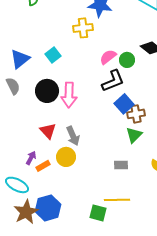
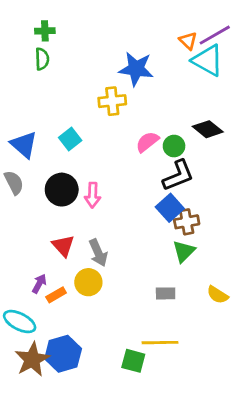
blue triangle: (20, 59) -> (24, 145), turned -40
black L-shape: (113, 81) -> (178, 176), moved
pink arrow: (69, 95) -> (93, 195), size x0.7

